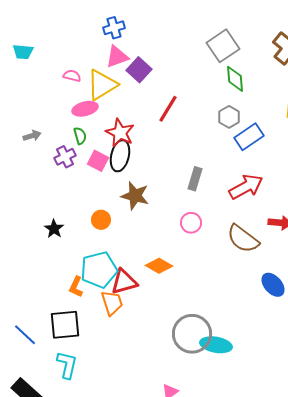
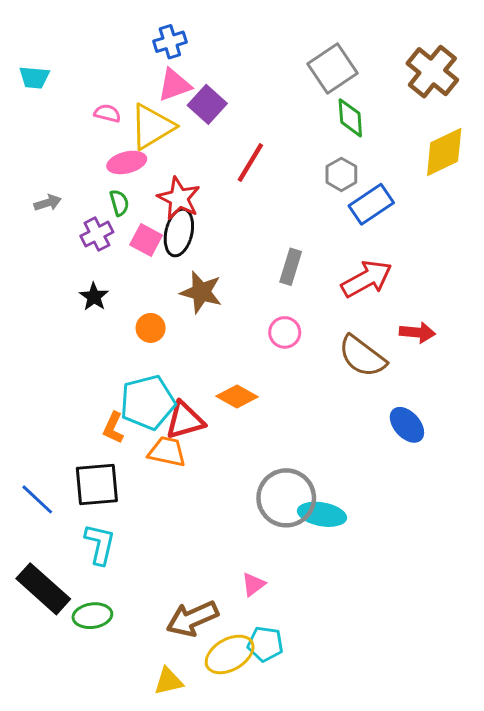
black star: (54, 229) -> (94, 297), moved
orange trapezoid: (112, 303) -> (167, 452), turned -60

